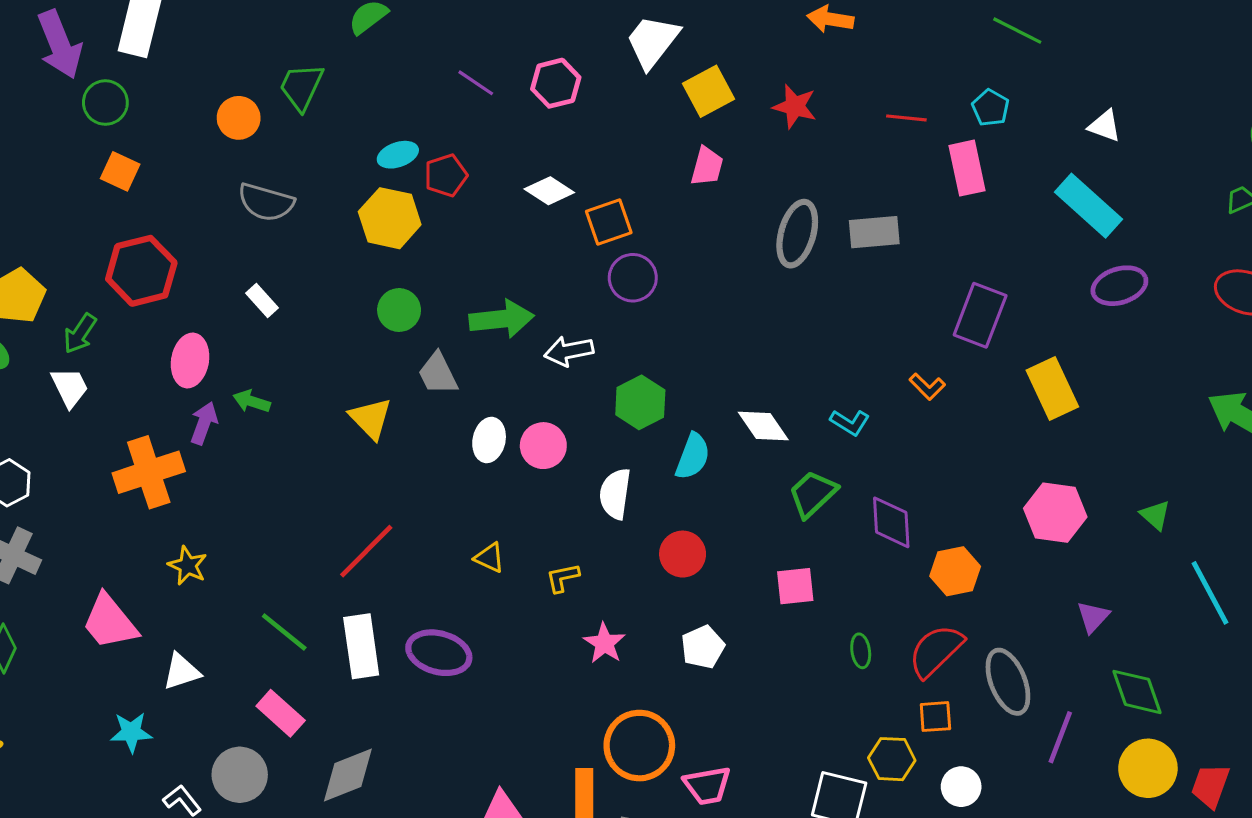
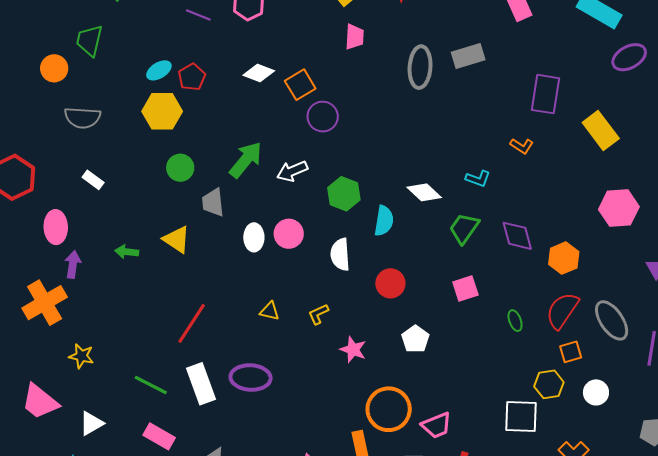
green arrow: (502, 319) -> (246, 160), turned -33
gray trapezoid: (438, 374) -> (213, 202), turned 32
green arrow: (252, 401) -> (127, 252), moved

